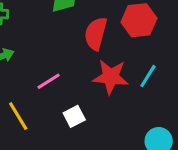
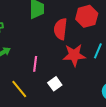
pink line: (49, 81) -> (35, 64), turned -42

